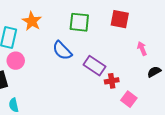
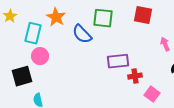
blue semicircle: (62, 51) -> (82, 34), moved
purple rectangle: (95, 66) -> (118, 61), turned -40

